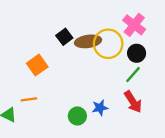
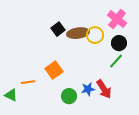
yellow circle: (108, 44) -> (95, 35), size x0.7
orange square: (37, 65) -> (54, 70), moved
red arrow: (133, 102) -> (104, 89), moved

